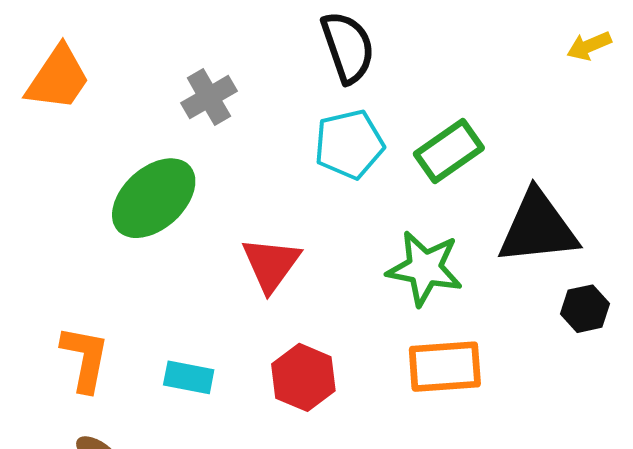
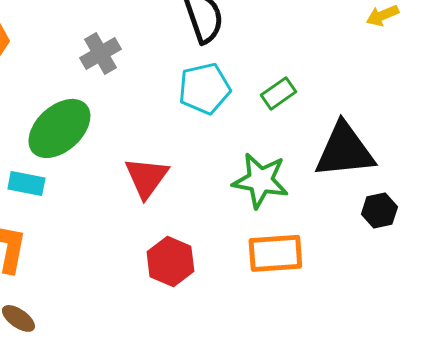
green rectangle: (449, 151) -> (278, 93), size x0.7
cyan rectangle: (189, 377) -> (26, 183), moved

